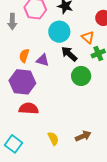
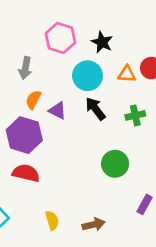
gray arrow: (12, 22) -> (25, 68), moved
orange triangle: (88, 37) -> (127, 74), moved, turned -48
green circle: (81, 76) -> (115, 164), moved

